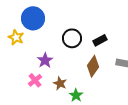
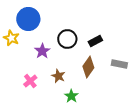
purple star: (45, 60) -> (42, 51), moved
brown star: (60, 83) -> (58, 76), moved

